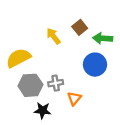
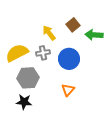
blue circle: (95, 65) -> (69, 59), moved
gray cross: (56, 83) -> (43, 53), moved
black star: (43, 110) -> (24, 102), moved

